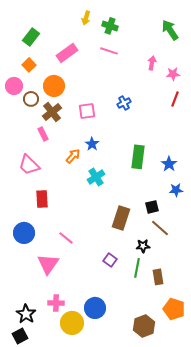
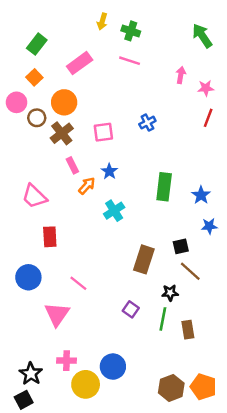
pink rectangle: (43, 134) -> (72, 165), moved
orange pentagon: (174, 309) -> (203, 387), moved

